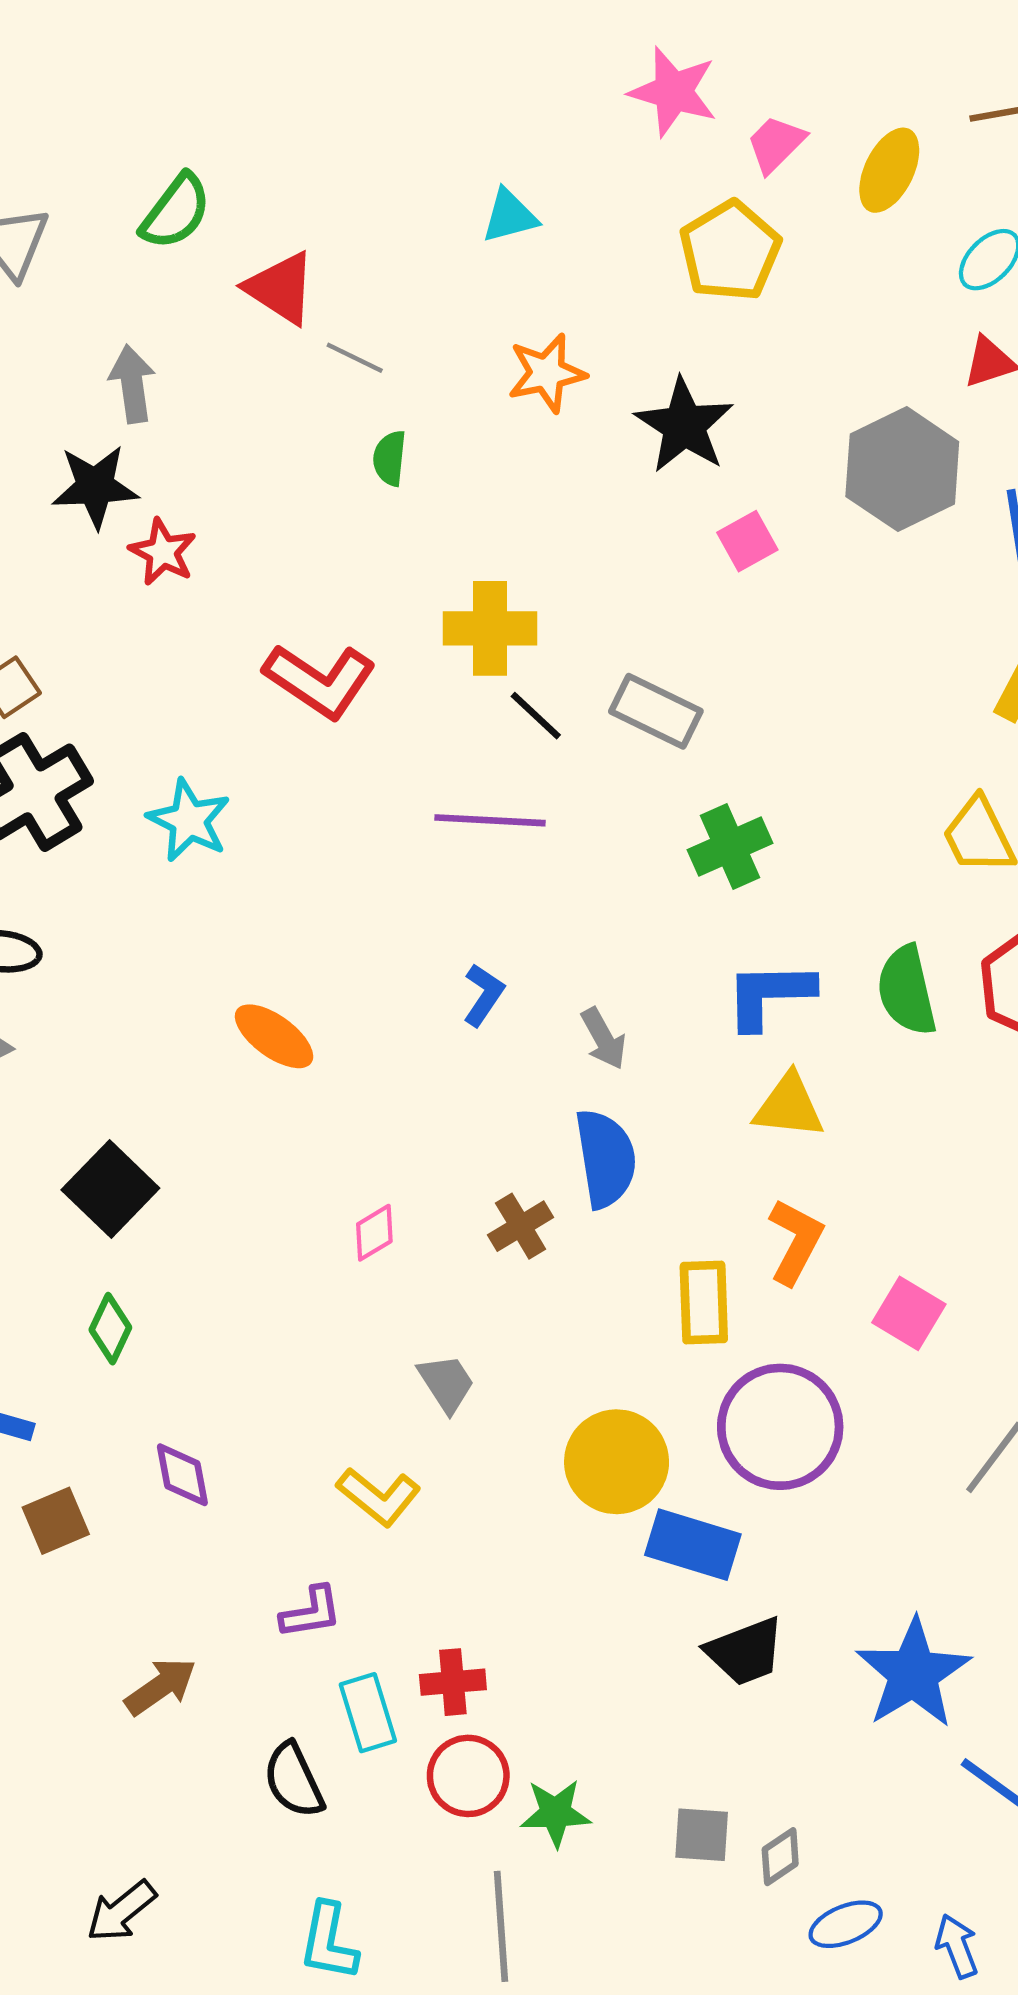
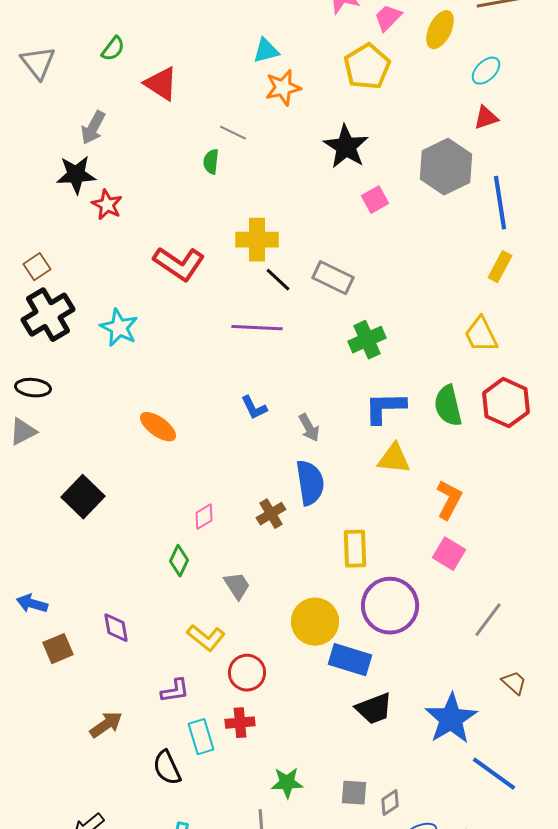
green semicircle: (176, 212) -> (113, 49), size x0.7
gray line: (355, 358) -> (233, 133), moved
orange star: (547, 373) -> (283, 88), moved
gray arrow: (132, 384) -> (93, 128), turned -144
blue L-shape: (483, 995) -> (254, 408), turned 120
orange L-shape: (795, 1241) -> (449, 500), moved
green diamond: (110, 1329) -> (179, 561), moved
red circle: (468, 1776) -> (247, 673), moved

